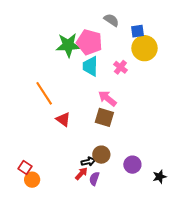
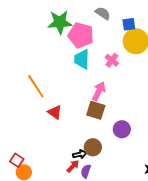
green star: (68, 45) -> (60, 22), moved
pink arrow: (107, 98) -> (99, 91), turned 78
purple circle: (132, 165) -> (122, 129), moved

